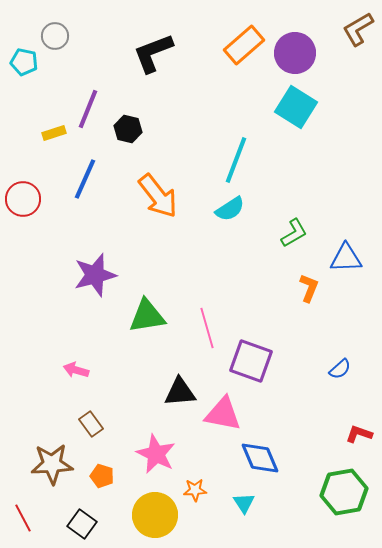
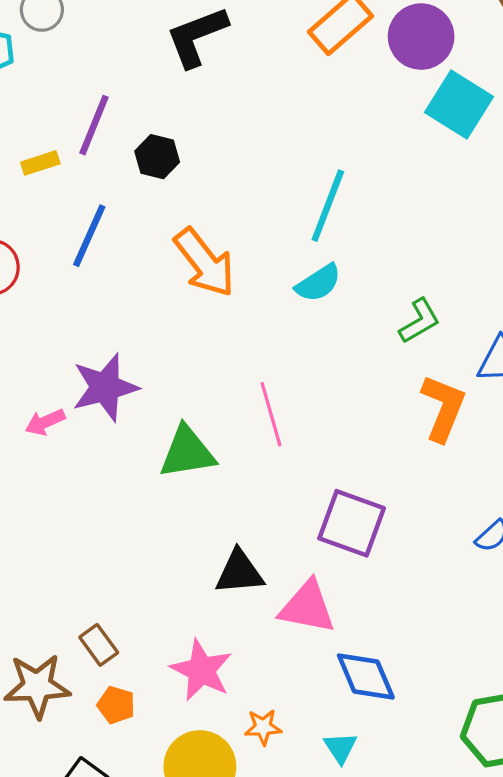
cyan square: (296, 107) -> (459, 105), moved
orange L-shape: (309, 288) -> (443, 408), size x1.5
pink line: (207, 328) -> (271, 414), moved
pink arrow: (76, 370) -> (45, 422), moved, turned -40
brown rectangle: (91, 424) -> (99, 645), moved

